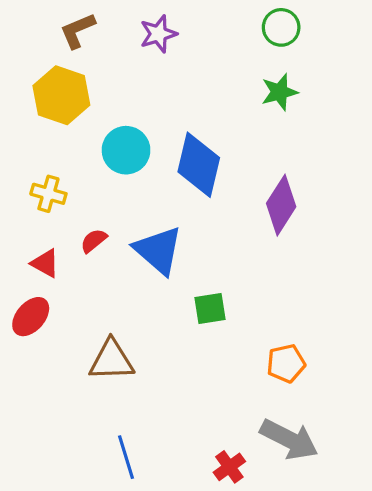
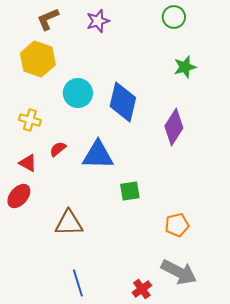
green star: (279, 92) -> (185, 67), moved
blue triangle: (158, 250) -> (98, 155), turned -40

